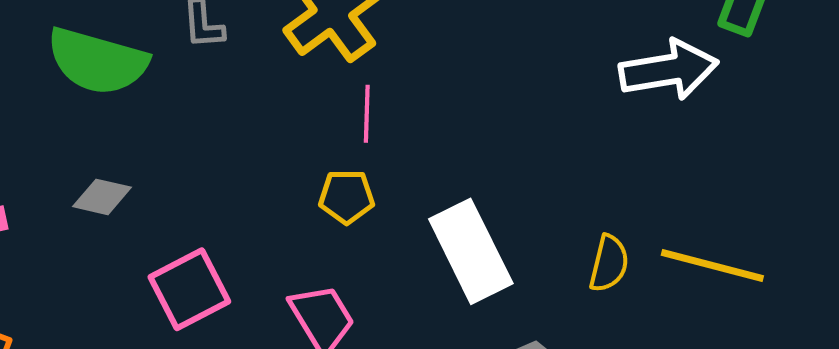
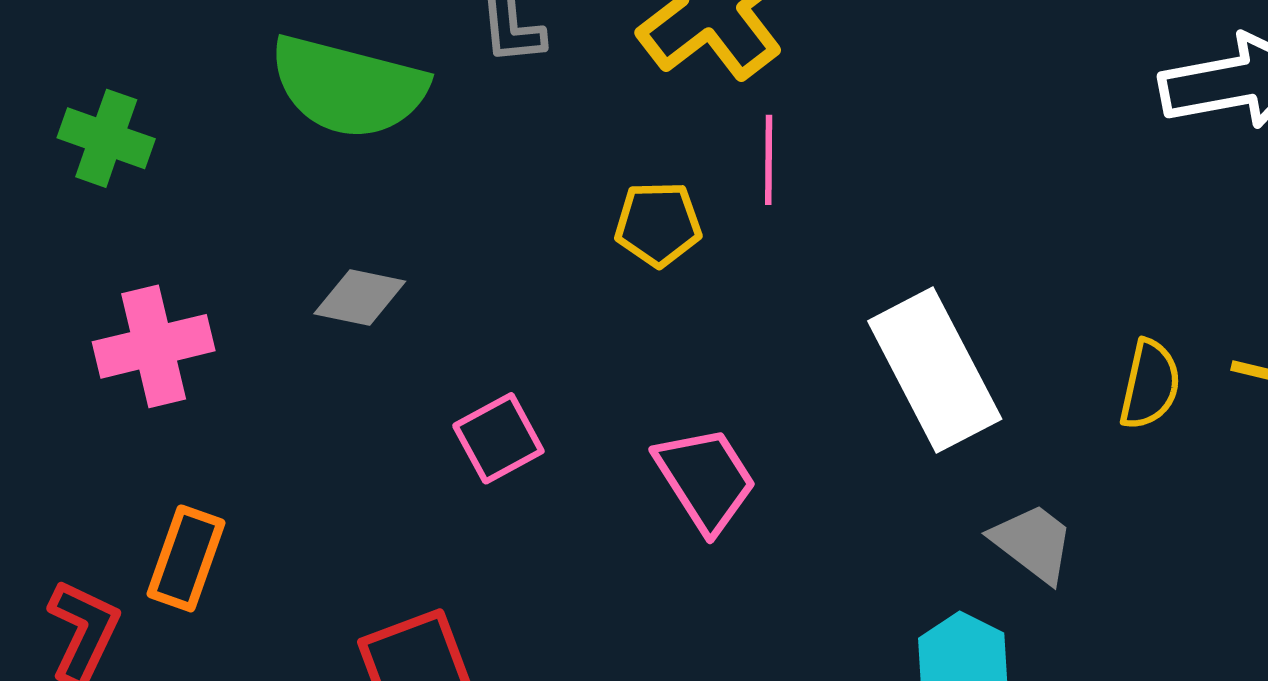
yellow pentagon: (347, 197) -> (658, 224), moved
pink square: (189, 289) -> (498, 438), size x0.7

